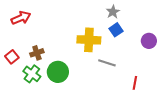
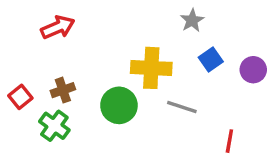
red arrow: (21, 18) -> (58, 27), moved
blue square: (116, 30) -> (211, 59), moved
green circle: (58, 72) -> (119, 105), moved

